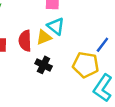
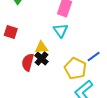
yellow triangle: (44, 37) -> (41, 47), moved
red semicircle: (25, 41) -> (28, 62), moved

